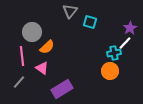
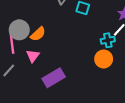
gray circle: (32, 32) -> (19, 30), moved
pink triangle: (42, 68) -> (33, 56), turned 32

